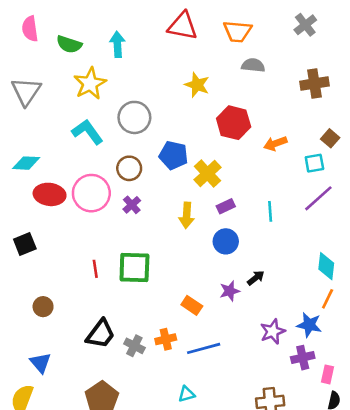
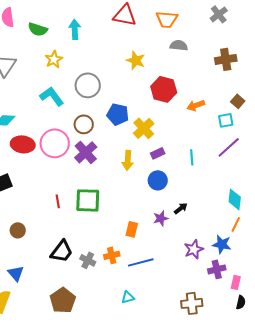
yellow star: (90, 84) -> (54, 59), size x0.7
purple cross: (132, 205) -> (86, 152), size x1.6
orange rectangle: (192, 305) -> (132, 229), turned 70

